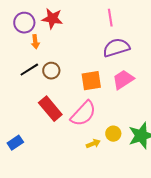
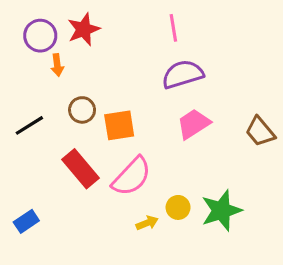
red star: (52, 19) -> (84, 29), turned -30
black line: (29, 70) -> (29, 125), moved
orange square: (91, 81) -> (119, 125), moved

